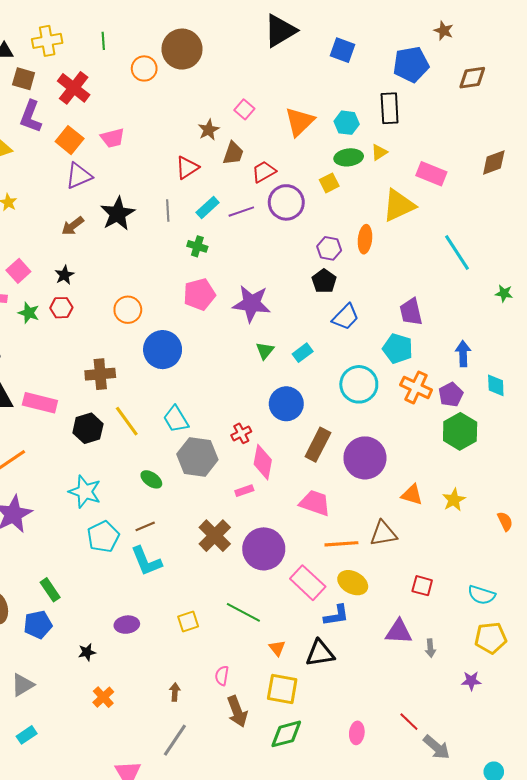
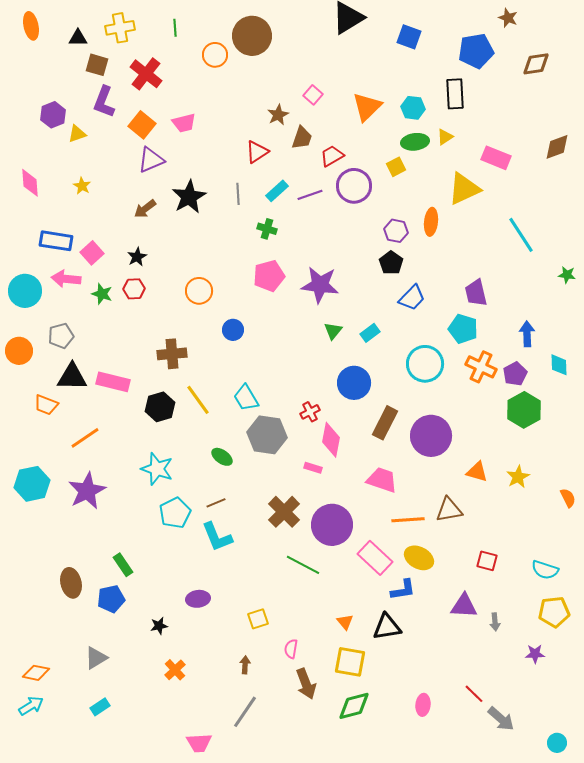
blue circle: (163, 350) -> (233, 330), size x0.6
pink rectangle: (244, 491) -> (313, 468), turned 36
green line: (243, 612) -> (303, 565), moved
yellow square: (188, 621) -> (258, 619), moved

